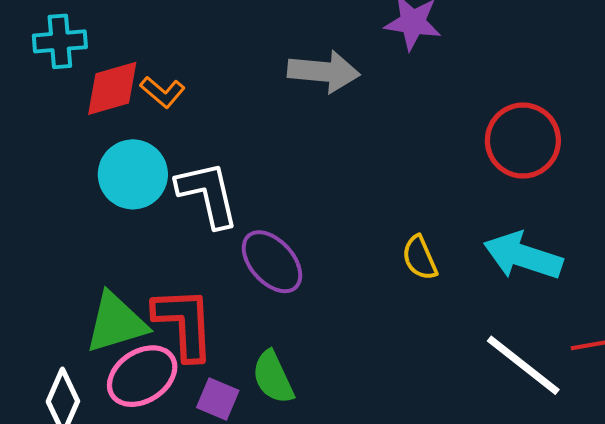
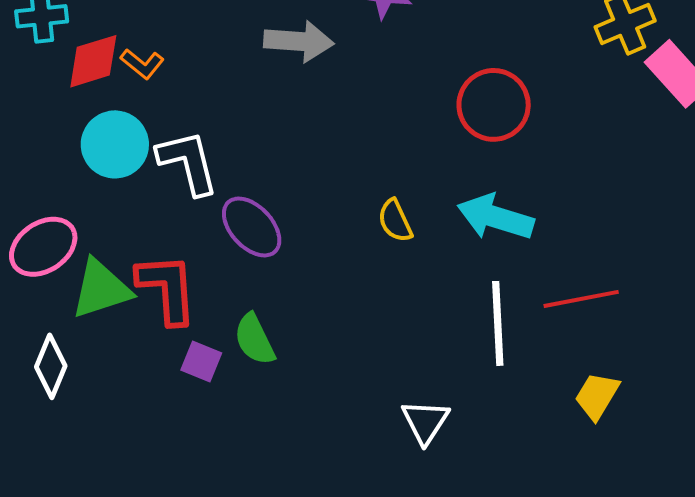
white line: (523, 365) -> (498, 323), turned 50
pink ellipse: (142, 376) -> (43, 247), moved

